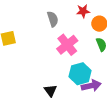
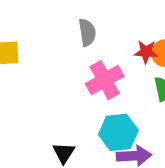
red star: (83, 11) -> (146, 52), moved

